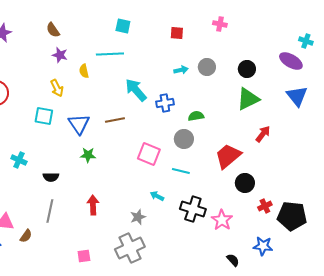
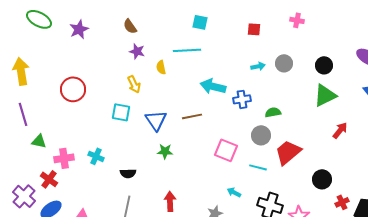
cyan arrow: (136, 90) -> (213, 86), turned -35
red trapezoid: (228, 156) -> (288, 152), moved

